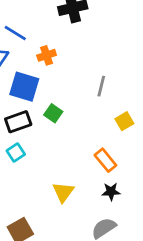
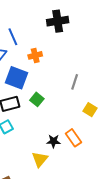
blue line: (15, 33) -> (13, 37), turned 30
yellow square: (124, 121) -> (90, 110), turned -32
black star: (111, 192) -> (54, 141), moved

